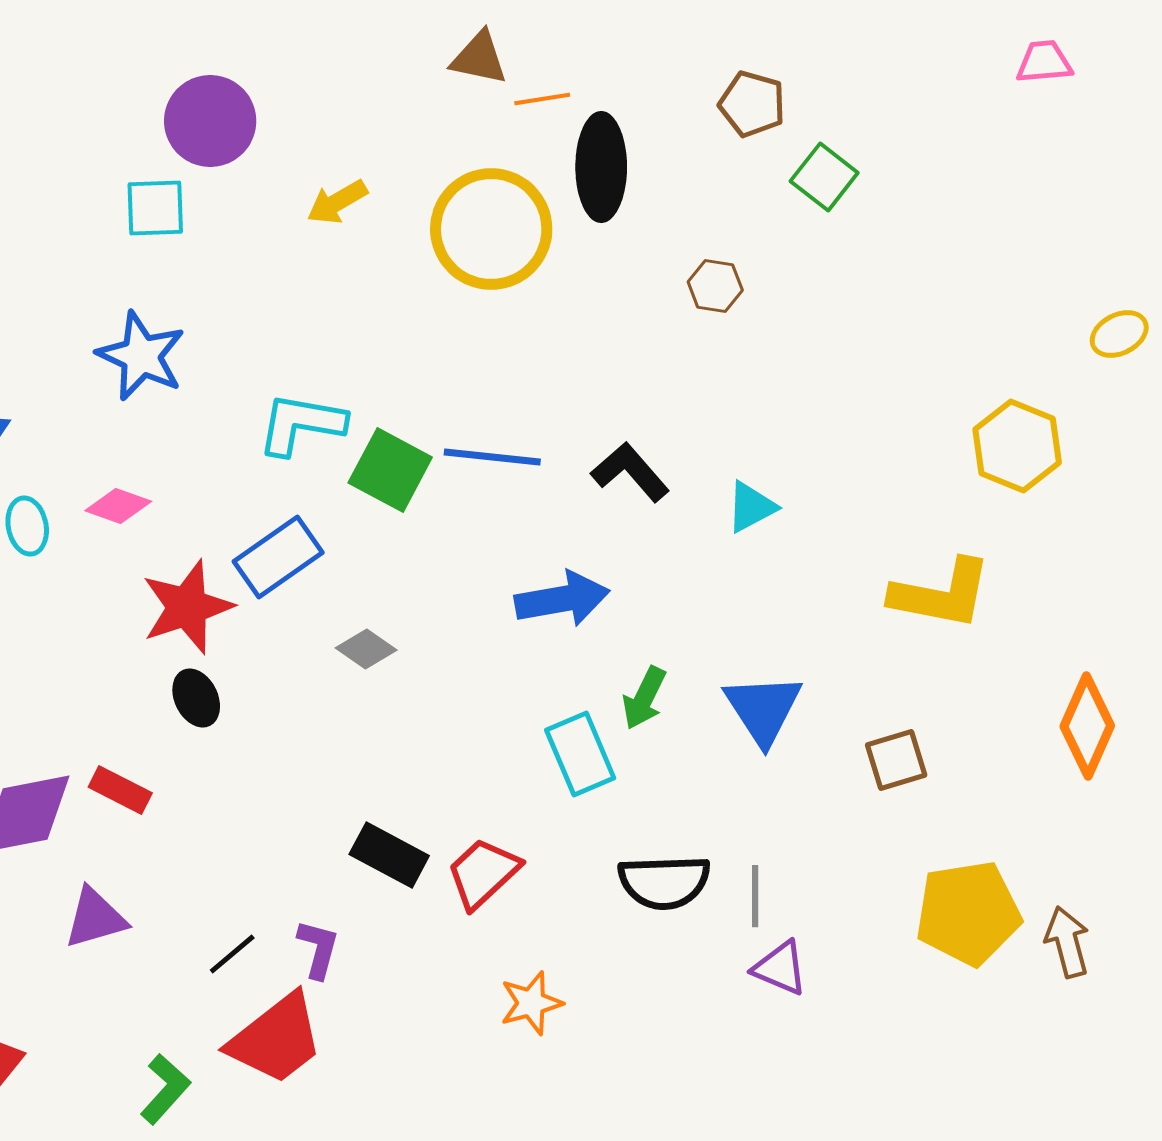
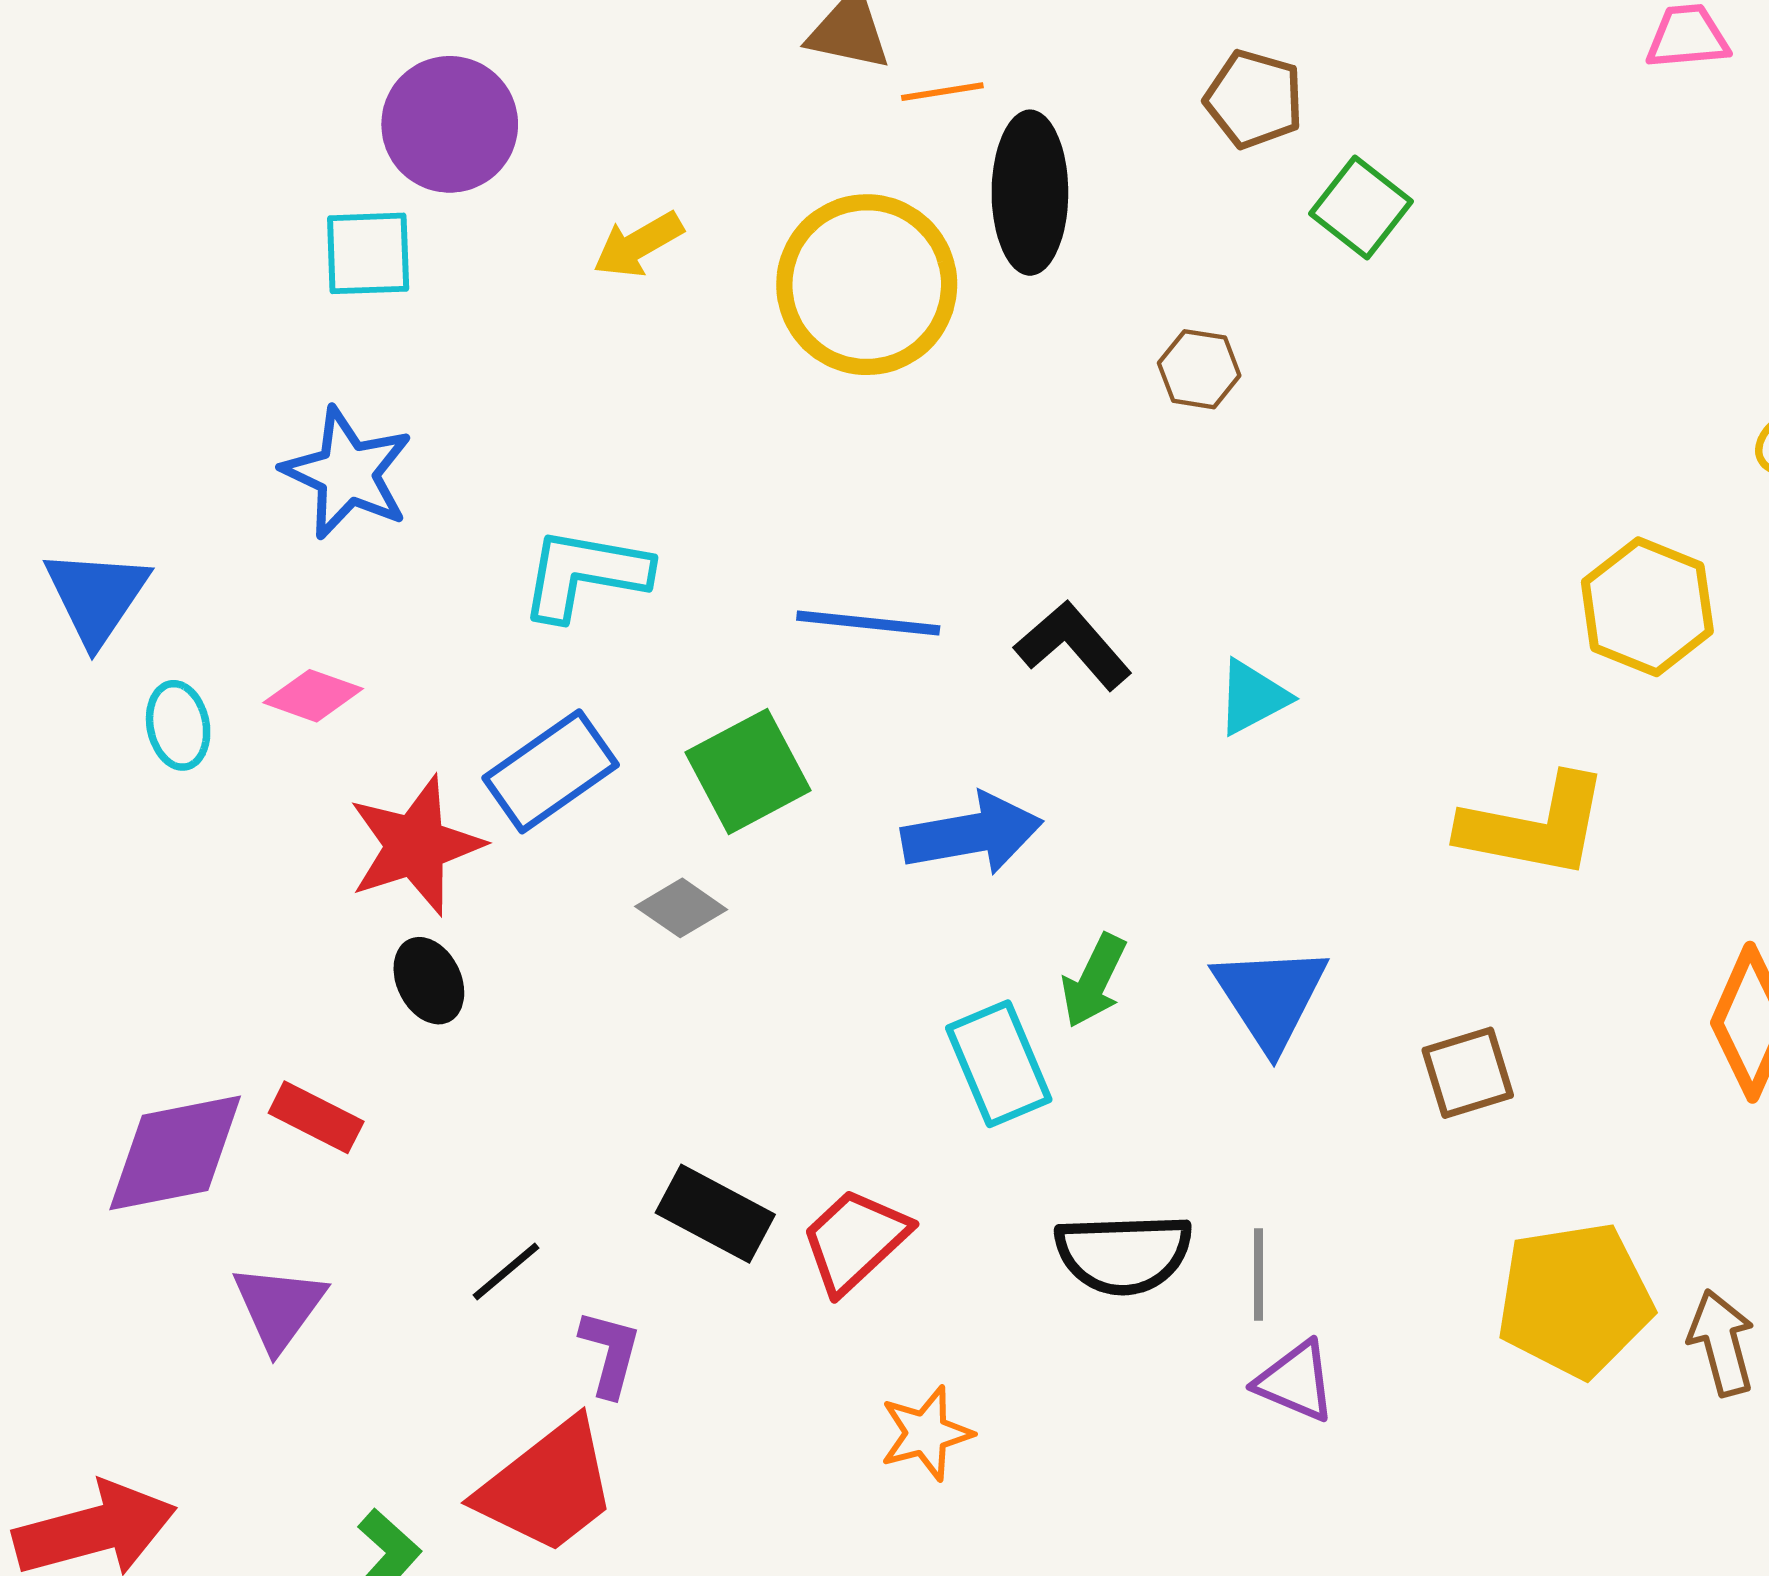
green square: (390, 470) -> (748, 771), moved, turned 34
purple triangle: (95, 918) -> (279, 1307), turned -38
black line: (232, 954) -> (506, 1272), moved

